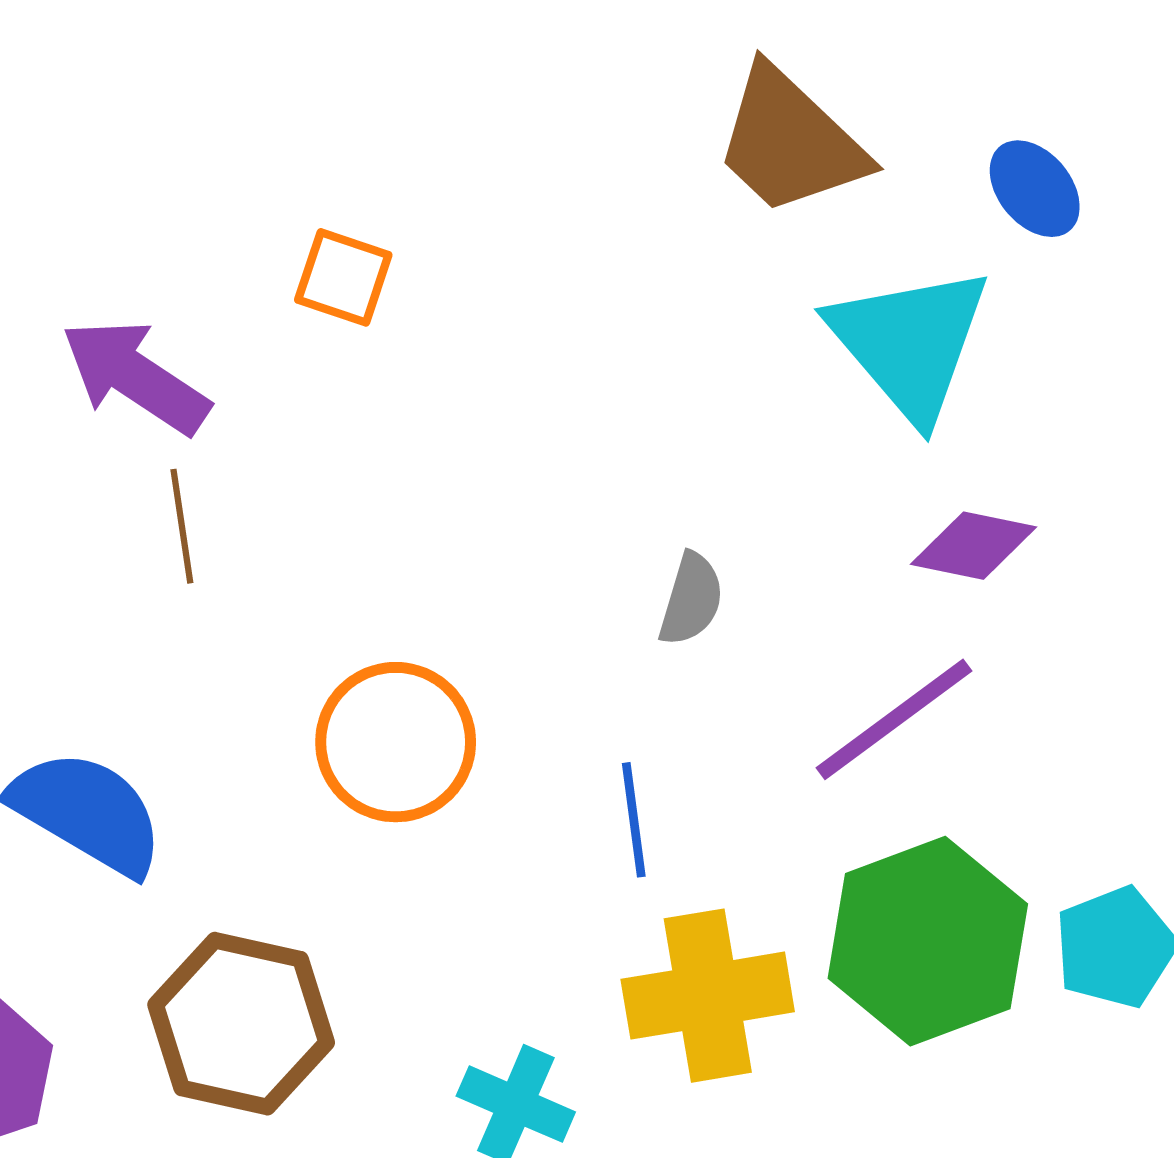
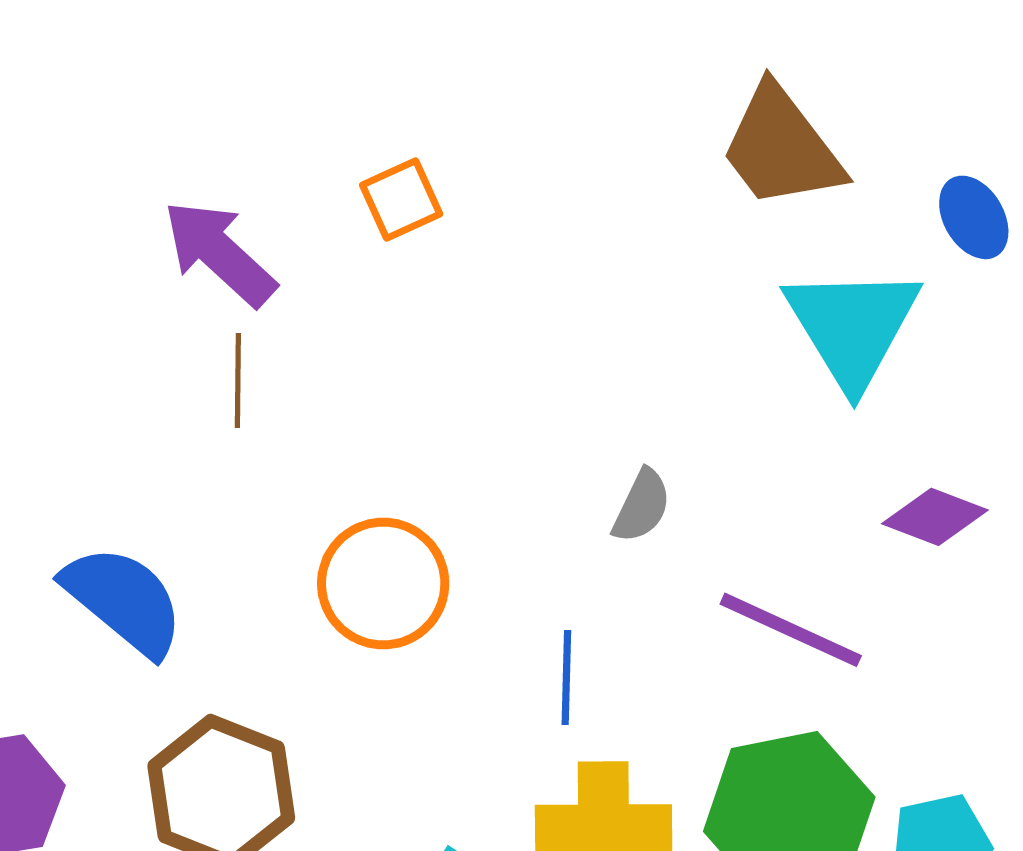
orange square: (343, 277) -> (401, 200), turned 38
purple diamond: (973, 546) -> (935, 517), moved
purple line: (894, 719) -> (791, 630), turned 52

